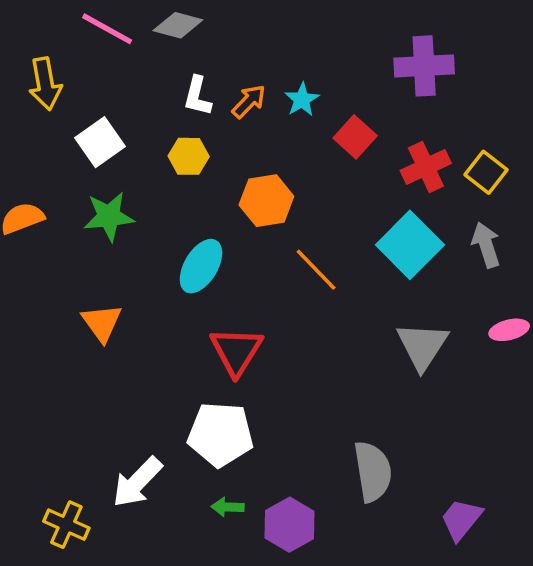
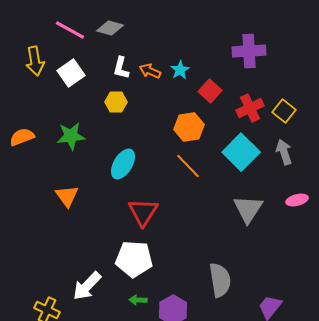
orange arrow: (249, 101) -> (150, 71), turned -110
white square: (100, 142) -> (71, 73), moved
orange hexagon: (266, 201) -> (189, 127), moved

